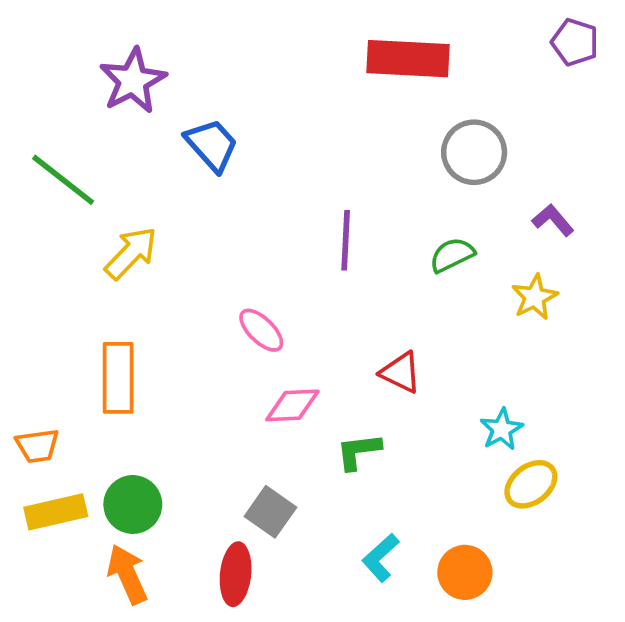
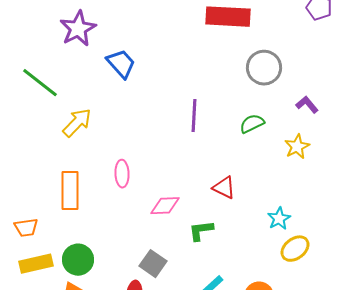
pink ellipse: (261, 330) -> (122, 174), moved, turned 44

